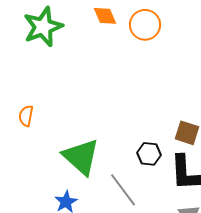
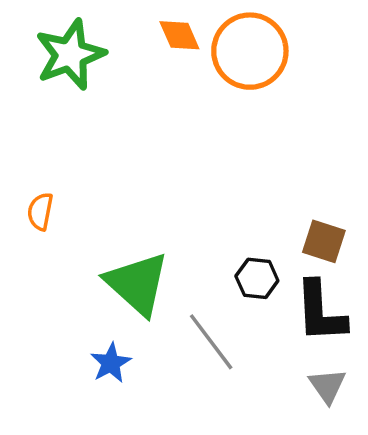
orange circle: (145, 25) -> (250, 51), size x1.4

